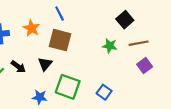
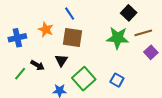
green star: (110, 46) -> (118, 38), size x1.6
green square: (68, 87) -> (84, 79), turned 35

